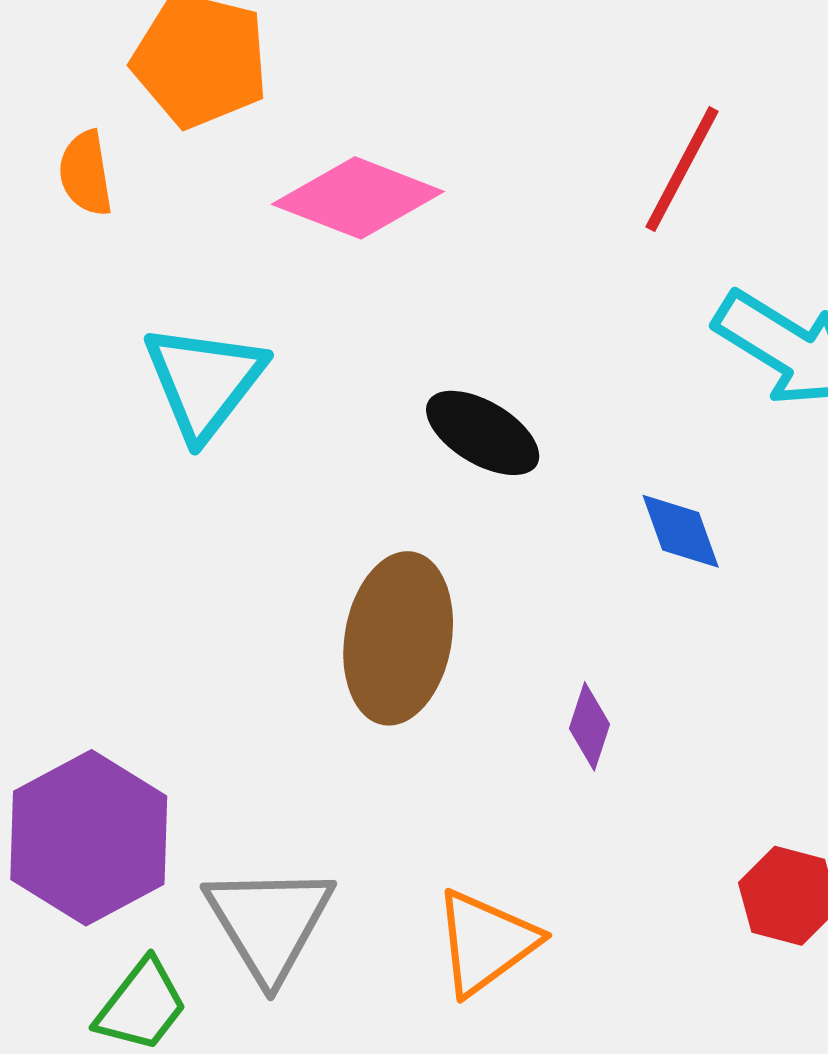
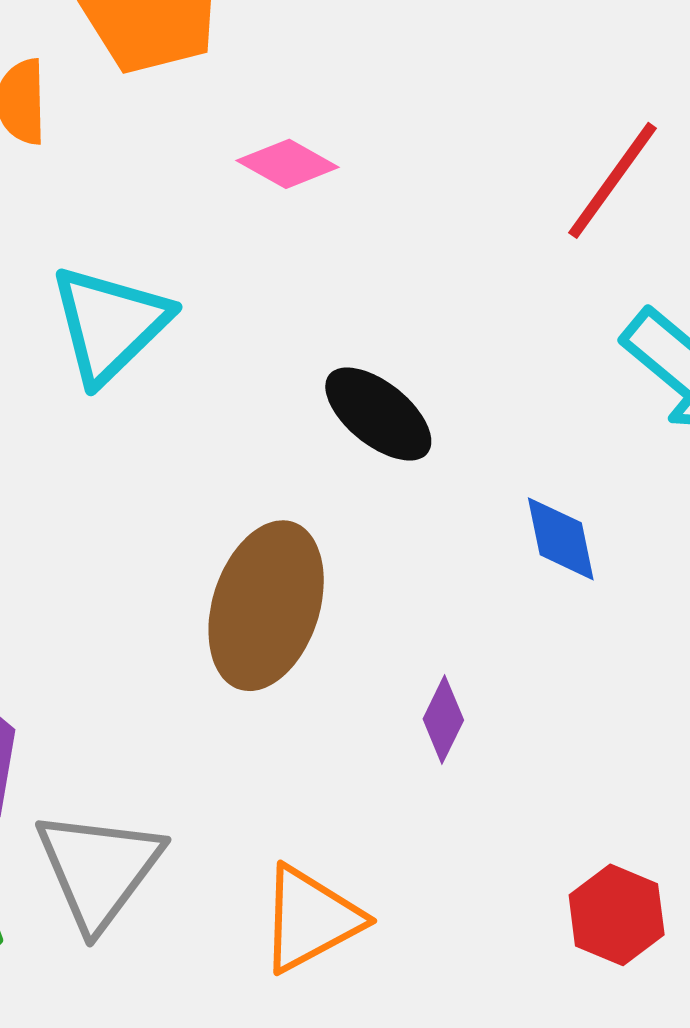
pink diamond: (358, 198) -> (288, 164), size x0.6

